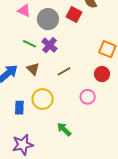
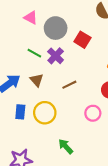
red square: (74, 15) -> (82, 40), moved
blue rectangle: (19, 108) -> (20, 112), moved

